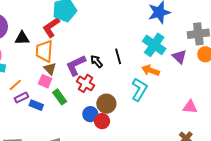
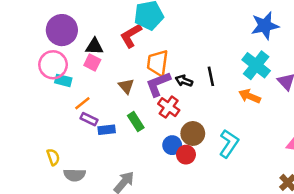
orange trapezoid: (44, 51) -> (158, 63), moved
black arrow: (96, 61) -> (184, 81), turned -32
pink square: (45, 81) -> (92, 62), moved
cyan L-shape: (139, 90) -> (229, 144), moved
purple rectangle: (21, 97) -> (89, 119), turned 48
blue rectangle: (36, 105) -> (107, 130), turned -32

